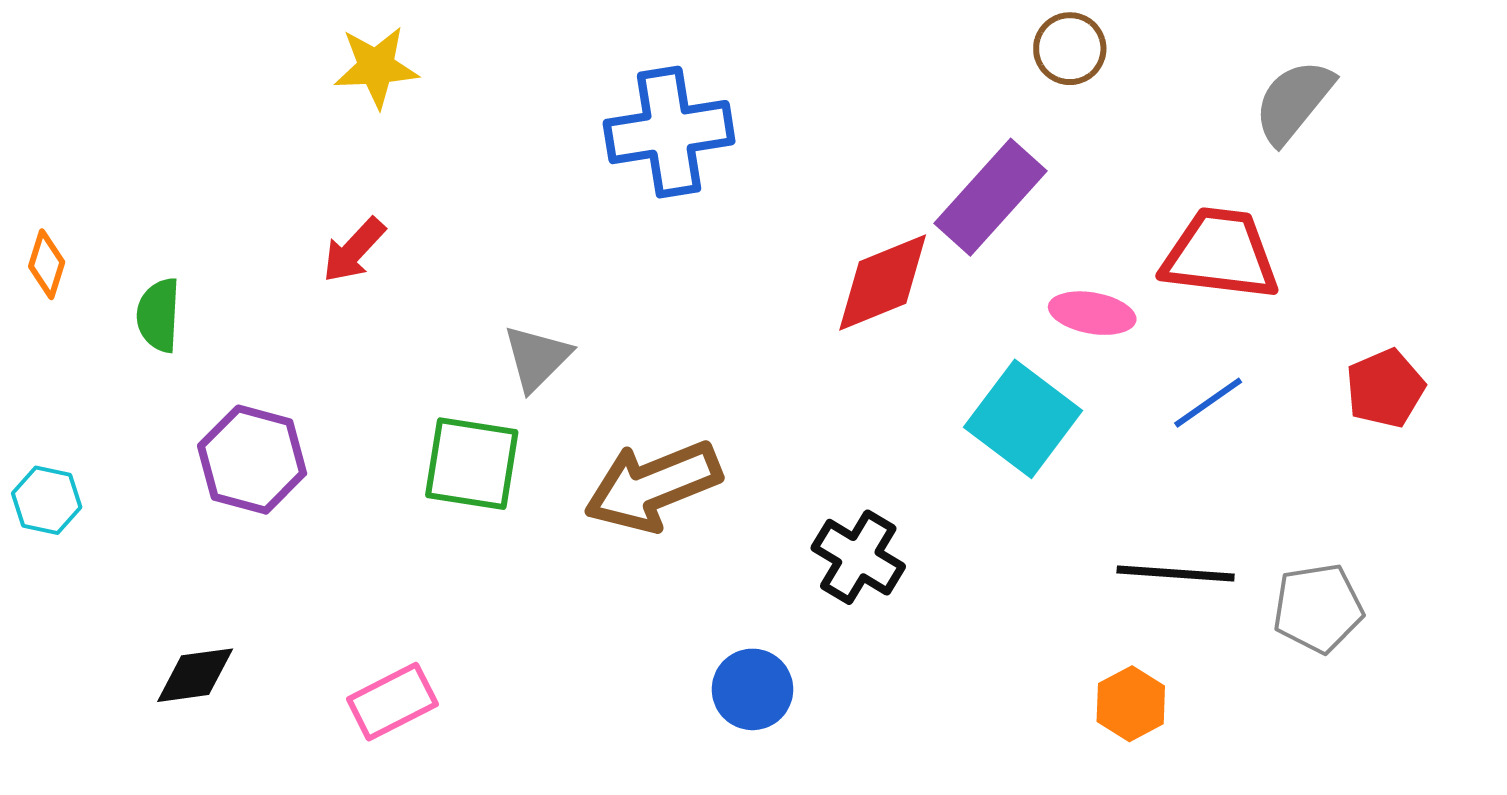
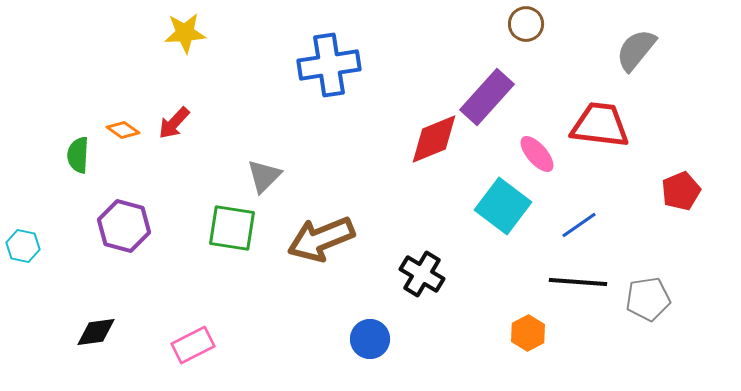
orange diamond: (47, 264) -> (123, 130), moved, turned -72
pink ellipse: (1092, 313) -> (537, 154), turned 39
blue line: (1208, 403) -> (579, 225), moved
orange hexagon: (1131, 704) -> (528, 333), moved

